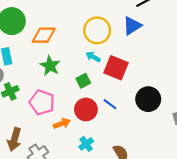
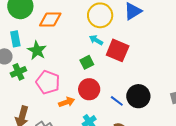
green star: (50, 66) -> (37, 50), moved
black circle: (148, 99) -> (138, 96), moved
blue line: (110, 104) -> (117, 101), moved

